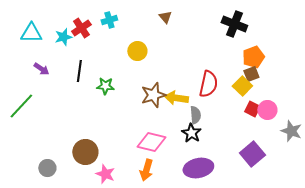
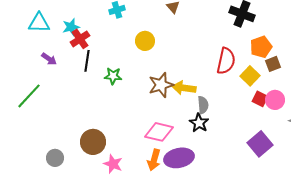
red cross: (81, 28) -> (80, 39), moved
brown square: (251, 74) -> (273, 64), moved
red semicircle: (208, 84) -> (226, 61), moved
purple ellipse: (198, 168) -> (179, 158), moved

